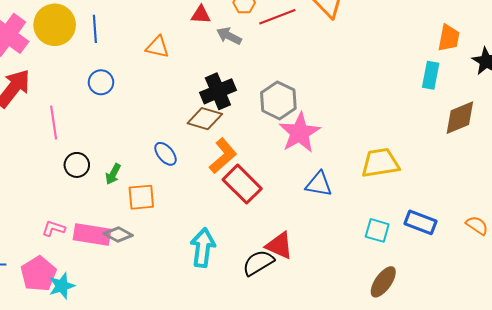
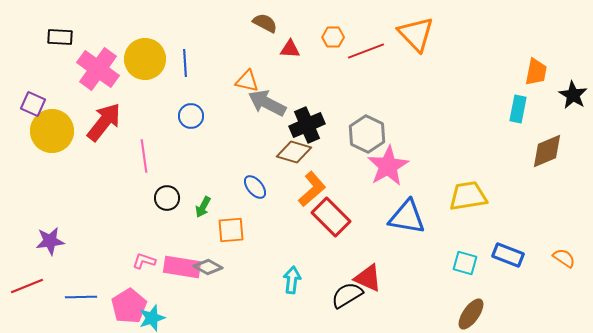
gray arrow: (229, 36) -> (267, 103), moved, size x1.5
blue triangle: (319, 184) -> (407, 217), size x1.4
cyan arrow: (203, 248) -> (292, 280), size x0.7

